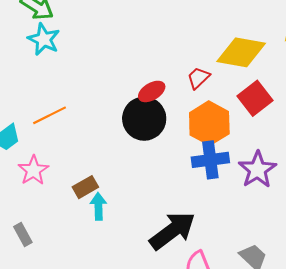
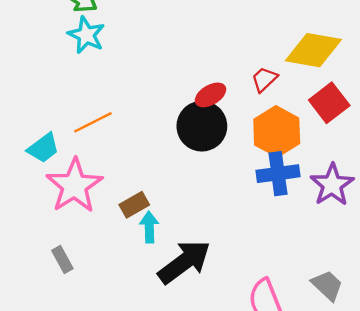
pink star: (33, 170) -> (74, 186), size x1.6
black arrow: (172, 231) -> (184, 262), moved

